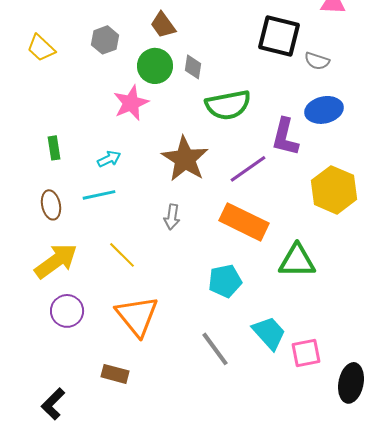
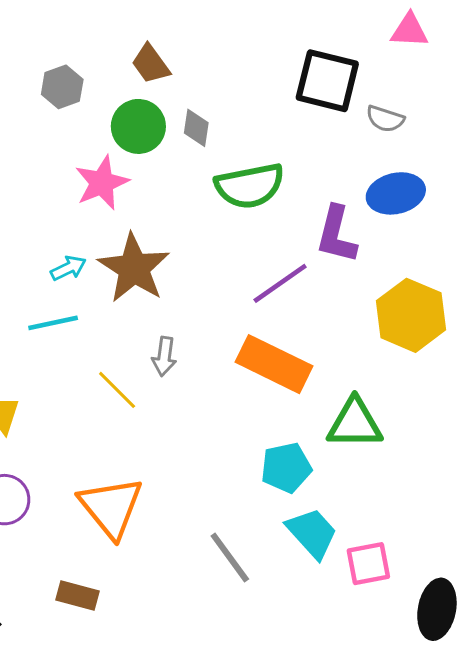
brown star: (185, 159) -> (134, 268), moved
yellow line: (122, 255) -> (117, 390), moved
cyan pentagon: (225, 281) -> (286, 468), moved

